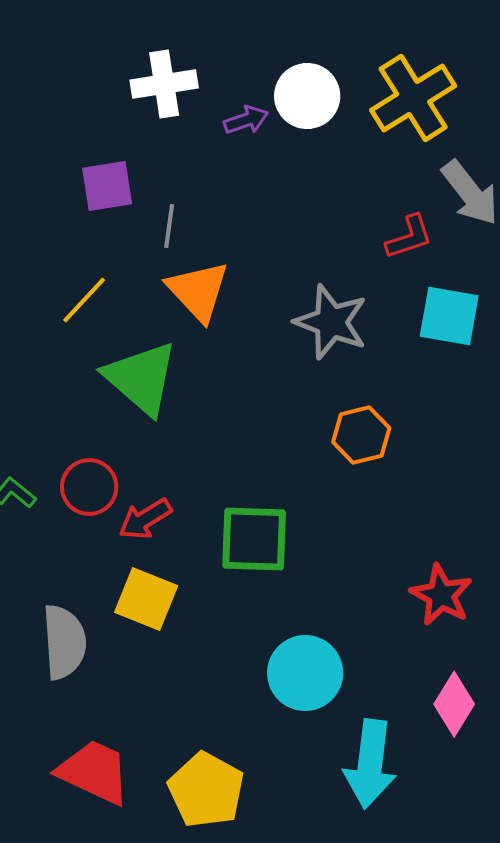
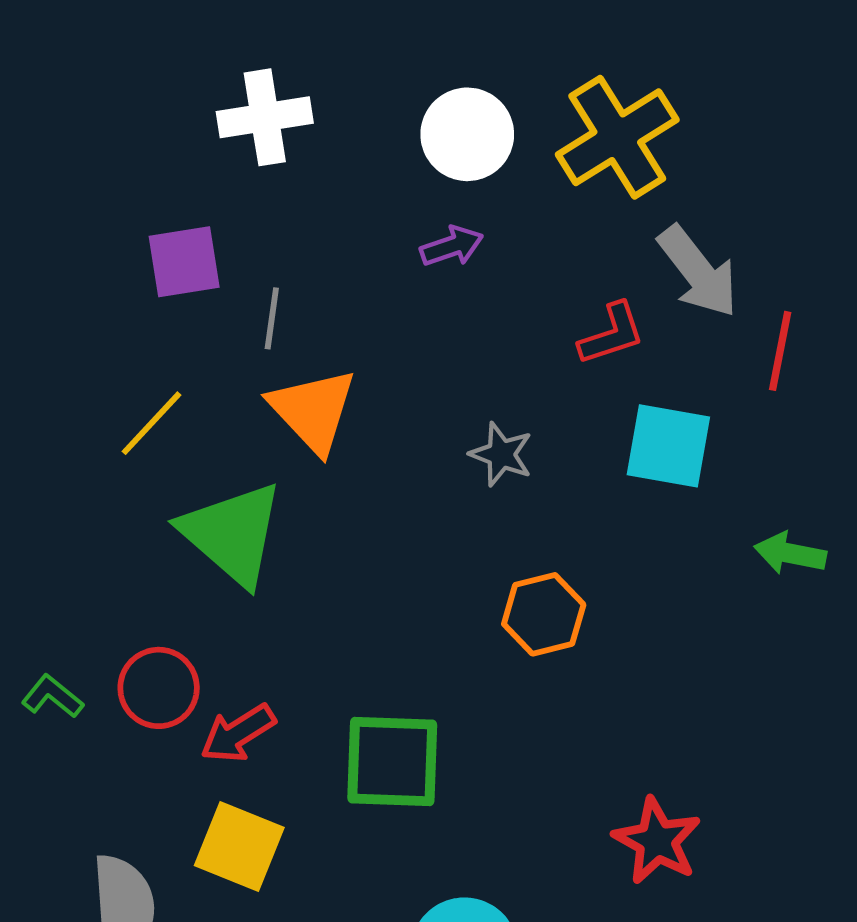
purple arrow: (246, 120) -> (452, 246), moved
gray star: (331, 322) -> (501, 454), size x0.6

